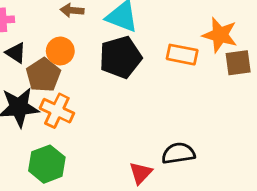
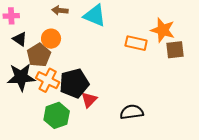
black pentagon: (120, 57) -> (74, 83), moved
green hexagon: (47, 164) -> (57, 115), moved
red triangle: (141, 173) -> (89, 100), moved

